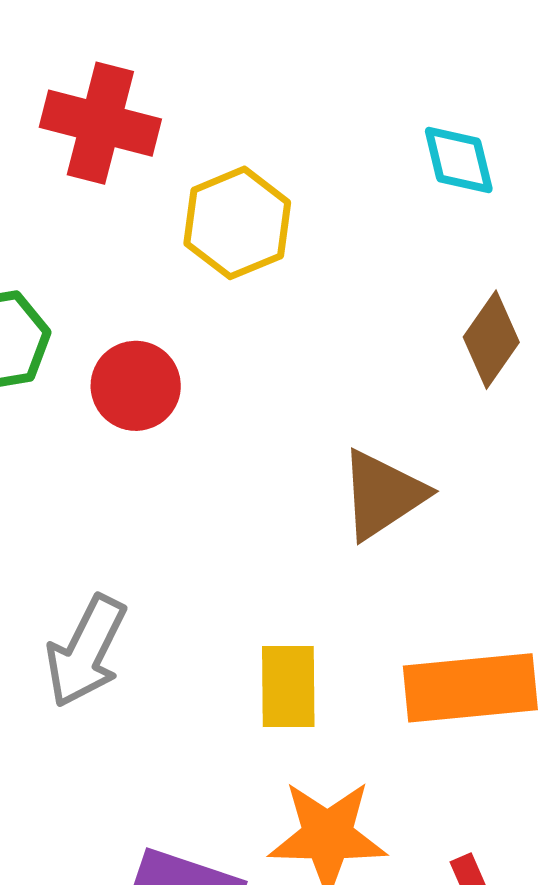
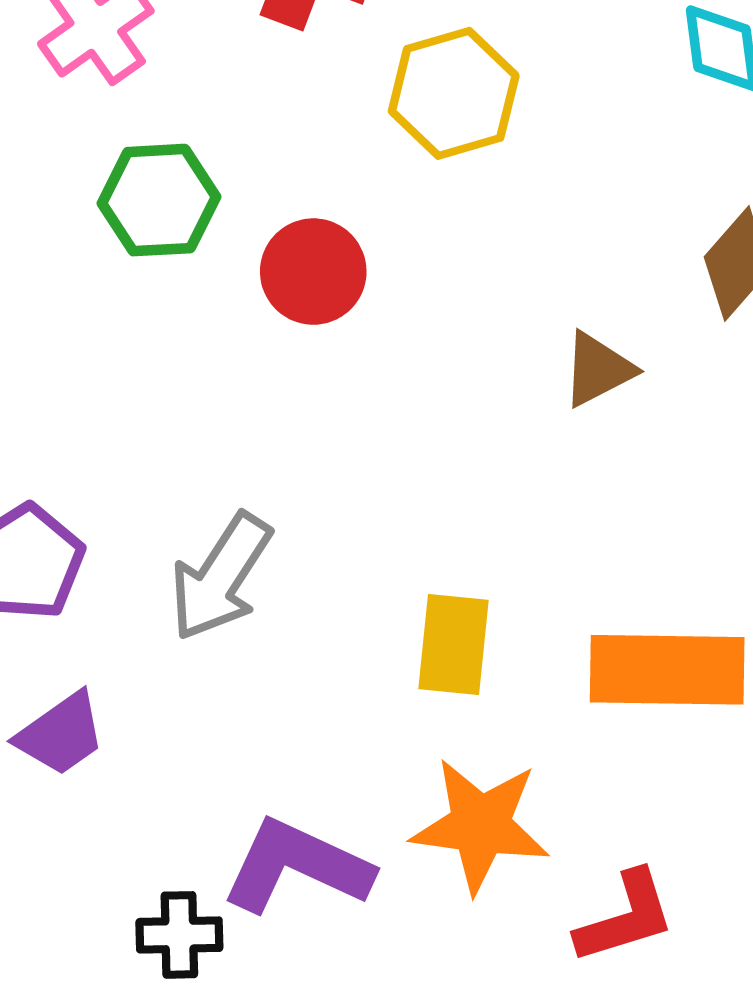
brown triangle: (383, 495) -> (598, 369), moved, size x0.7

